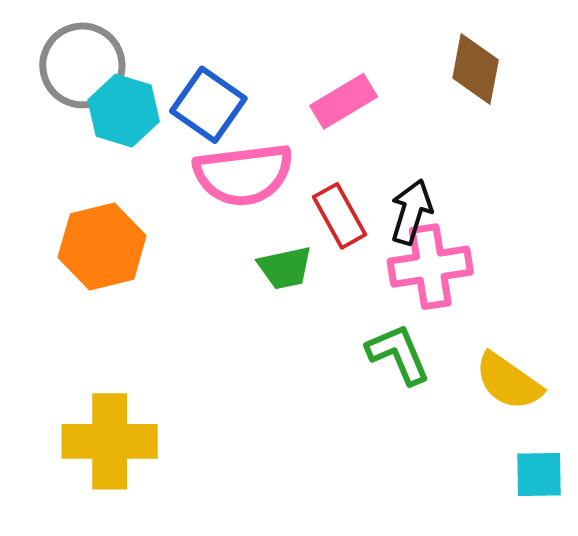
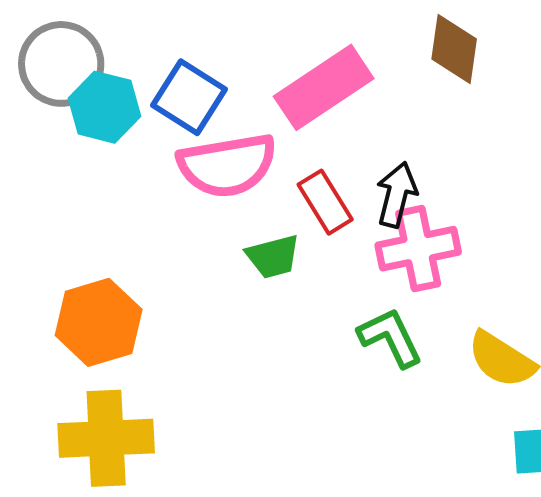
pink rectangle: (344, 101) -> (324, 87), size x1.5
orange hexagon: (102, 246) -> (99, 322), moved

